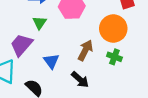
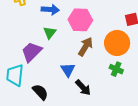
brown arrow: (85, 50) -> (85, 47), moved
blue triangle: (51, 61) -> (68, 70), moved

